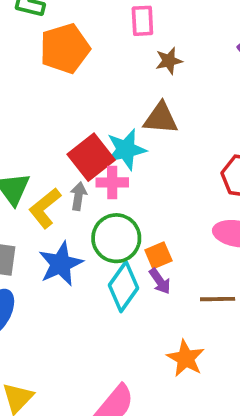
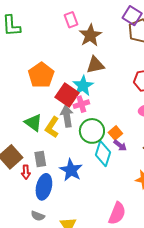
orange pentagon: (65, 48) -> (41, 75), moved
brown star: (169, 61) -> (90, 35), size x1.6
gray arrow: (78, 196) -> (67, 116), size x1.5
blue star: (61, 264) -> (71, 170), moved

